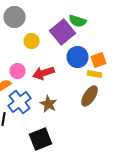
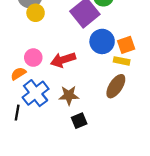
yellow circle: (32, 41) -> (36, 13), moved
brown star: (48, 104) -> (69, 95), turned -30
black square: (40, 139) -> (79, 121), moved, size x0.6

